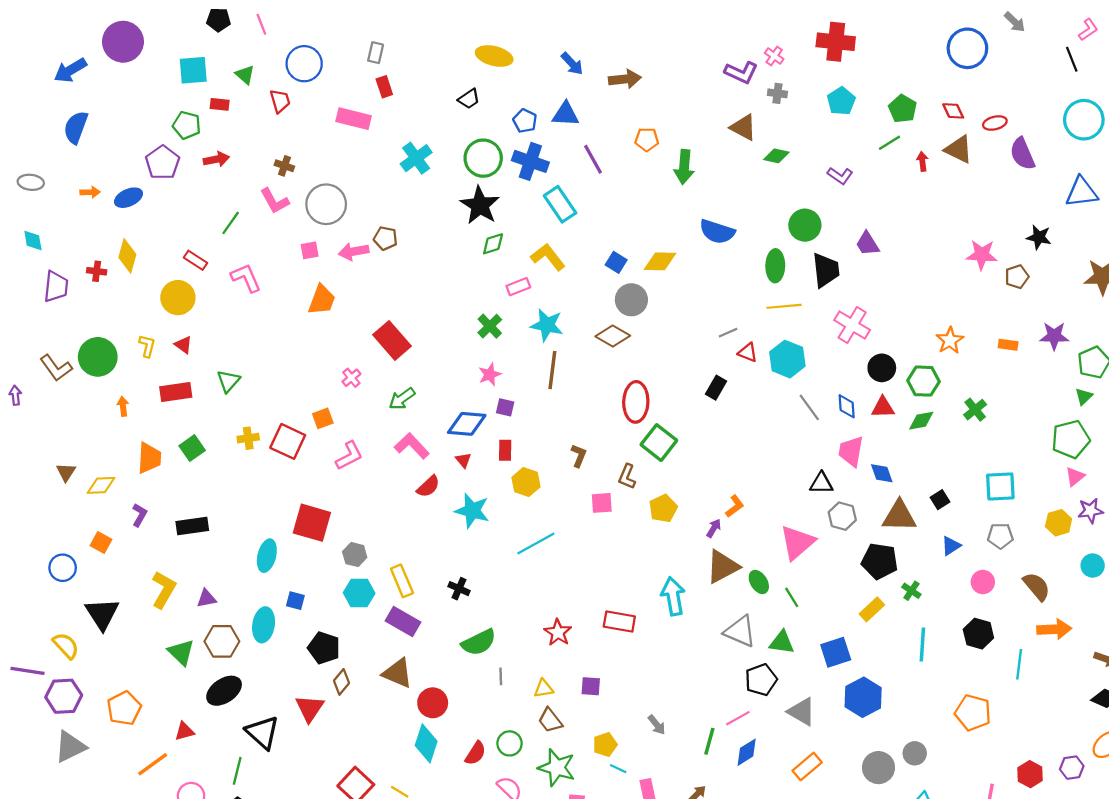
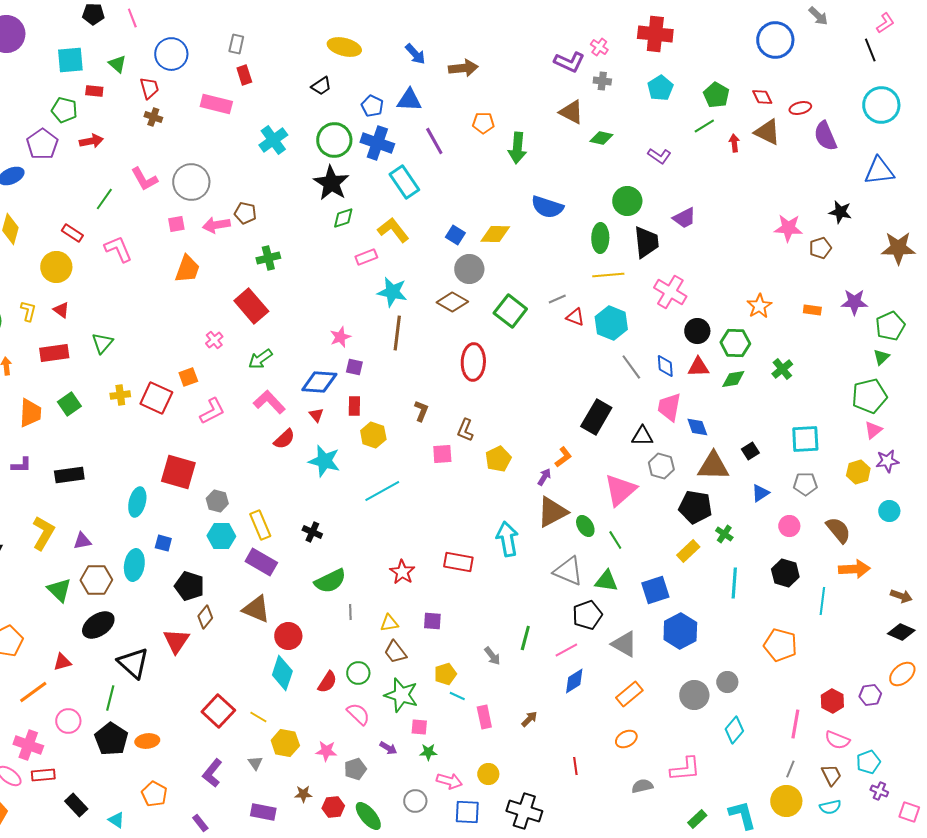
brown cross: (284, 166) -> (153, 117), moved
purple trapezoid: (868, 244) -> (684, 218), turned -85
green cross: (490, 326) -> (268, 258), moved, turned 30
black rectangle: (716, 388) -> (596, 417), moved, size x1.6
green square: (659, 443) -> (510, 311), moved
purple L-shape: (139, 515) -> (21, 465), turned 60
green line: (709, 741) -> (525, 638), moved

